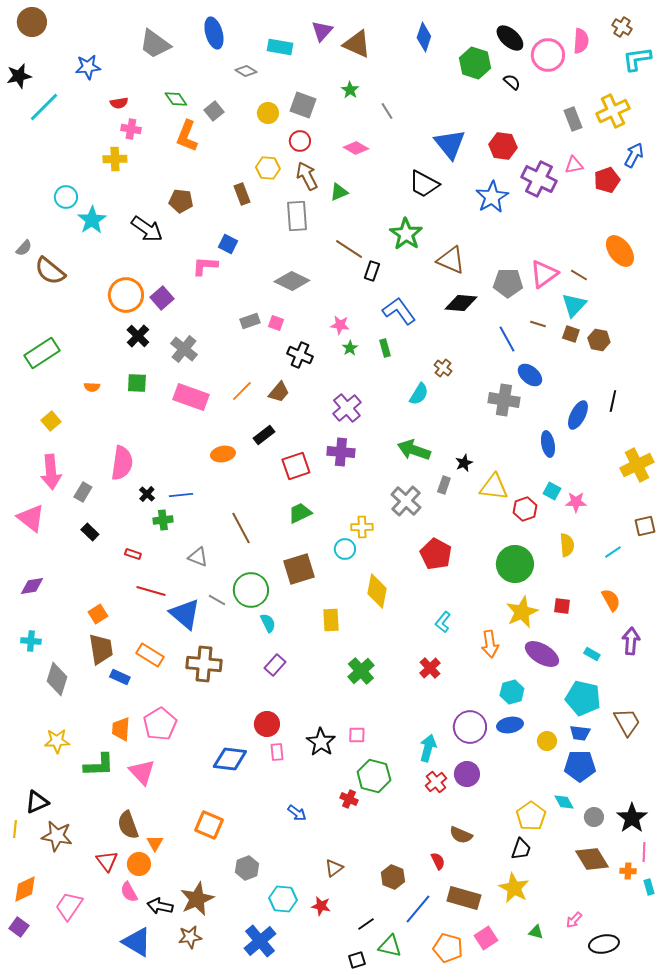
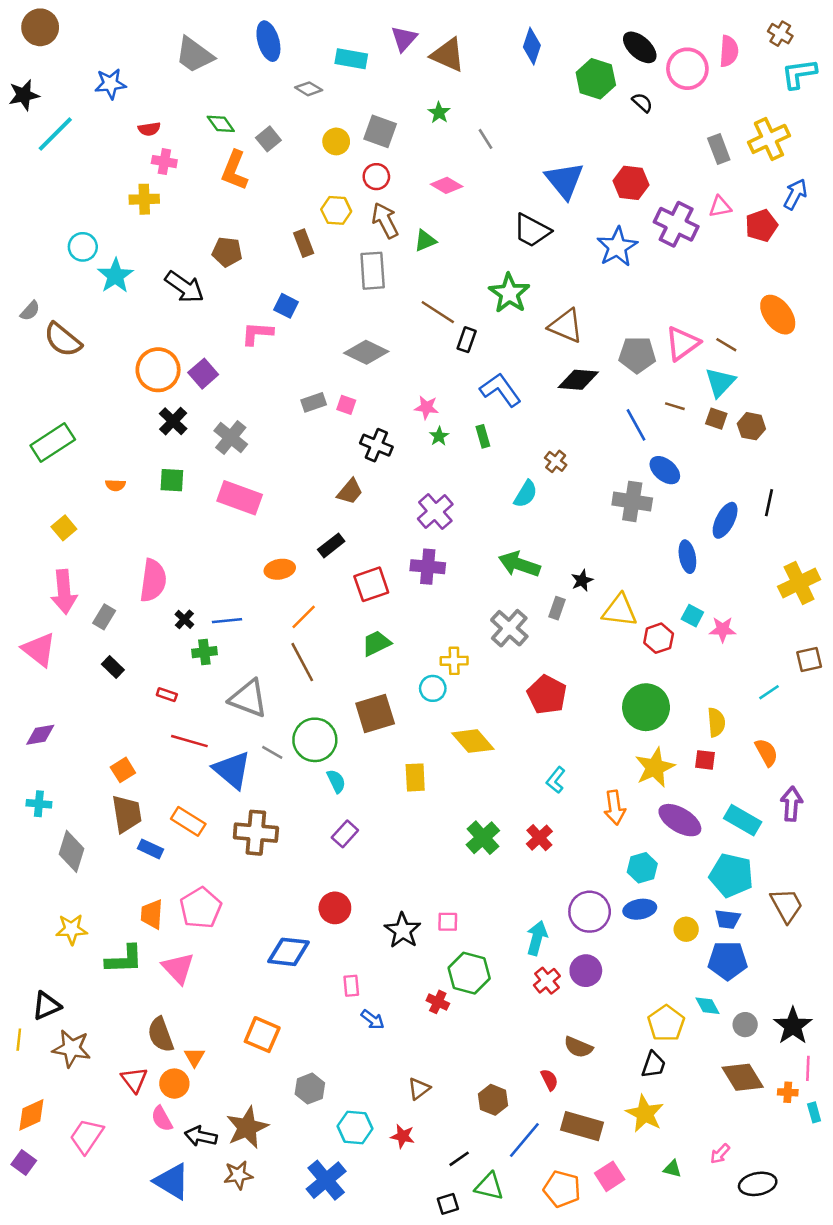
orange line: (242, 391) -> (304, 617), moved
yellow semicircle: (567, 545) -> (716, 722), moved
gray triangle: (198, 557) -> (248, 698), size x1.6
yellow diamond: (377, 591) -> (473, 741), turned -52
cyan rectangle: (592, 654) -> (743, 820), size x1.8
green cross: (361, 671) -> (483, 838), moved
pink rectangle: (277, 752) -> (351, 986), moved

